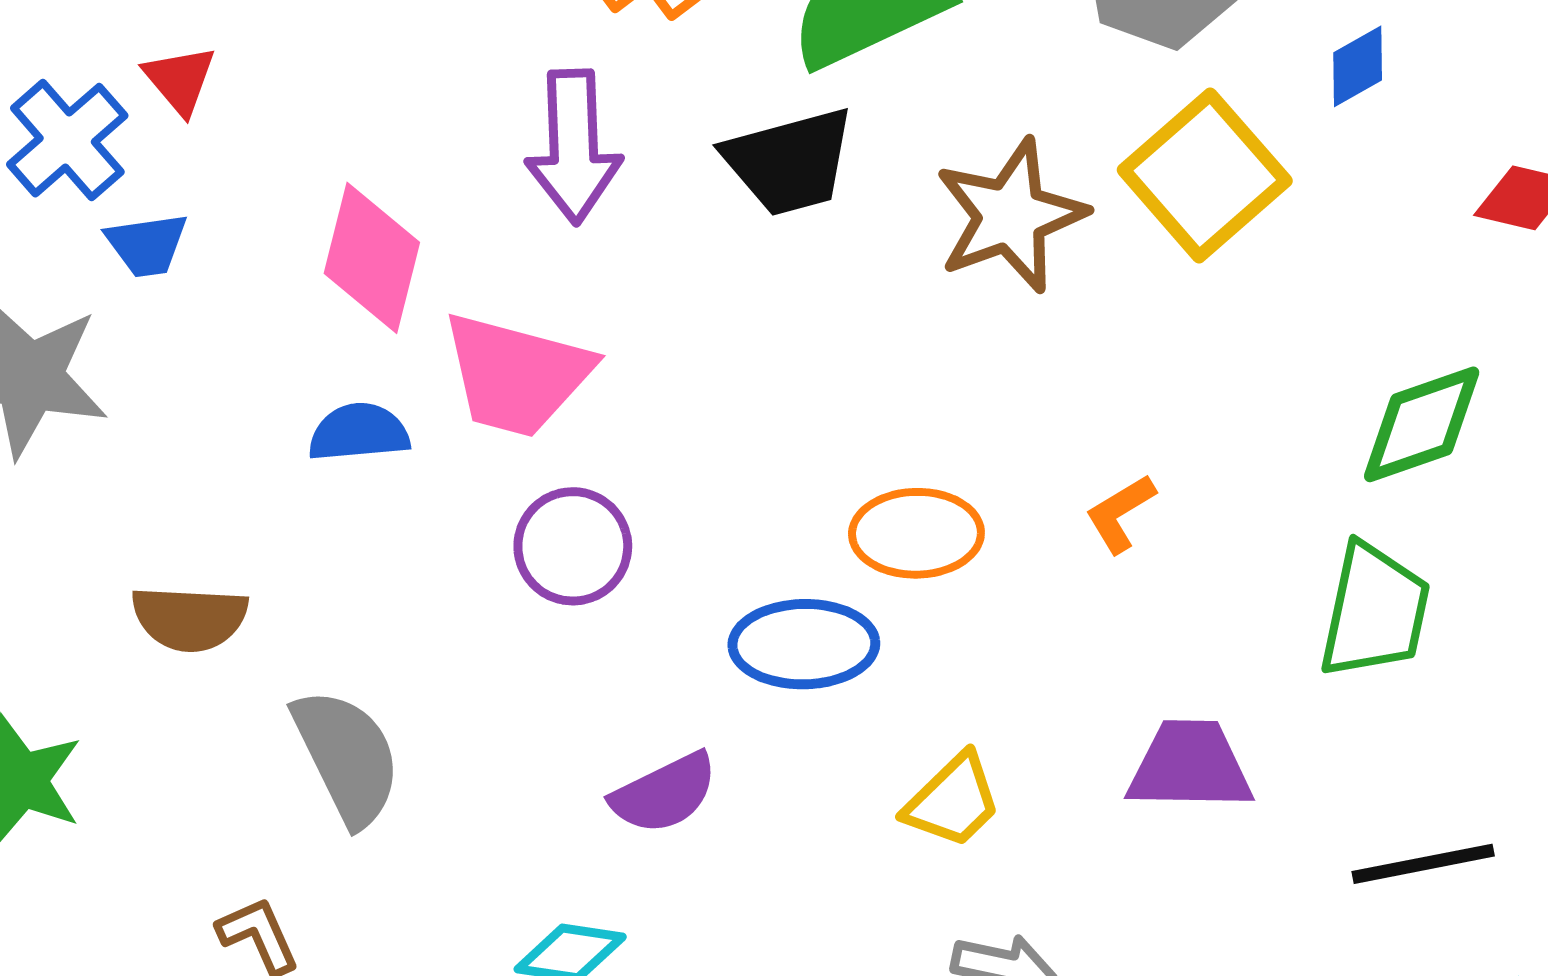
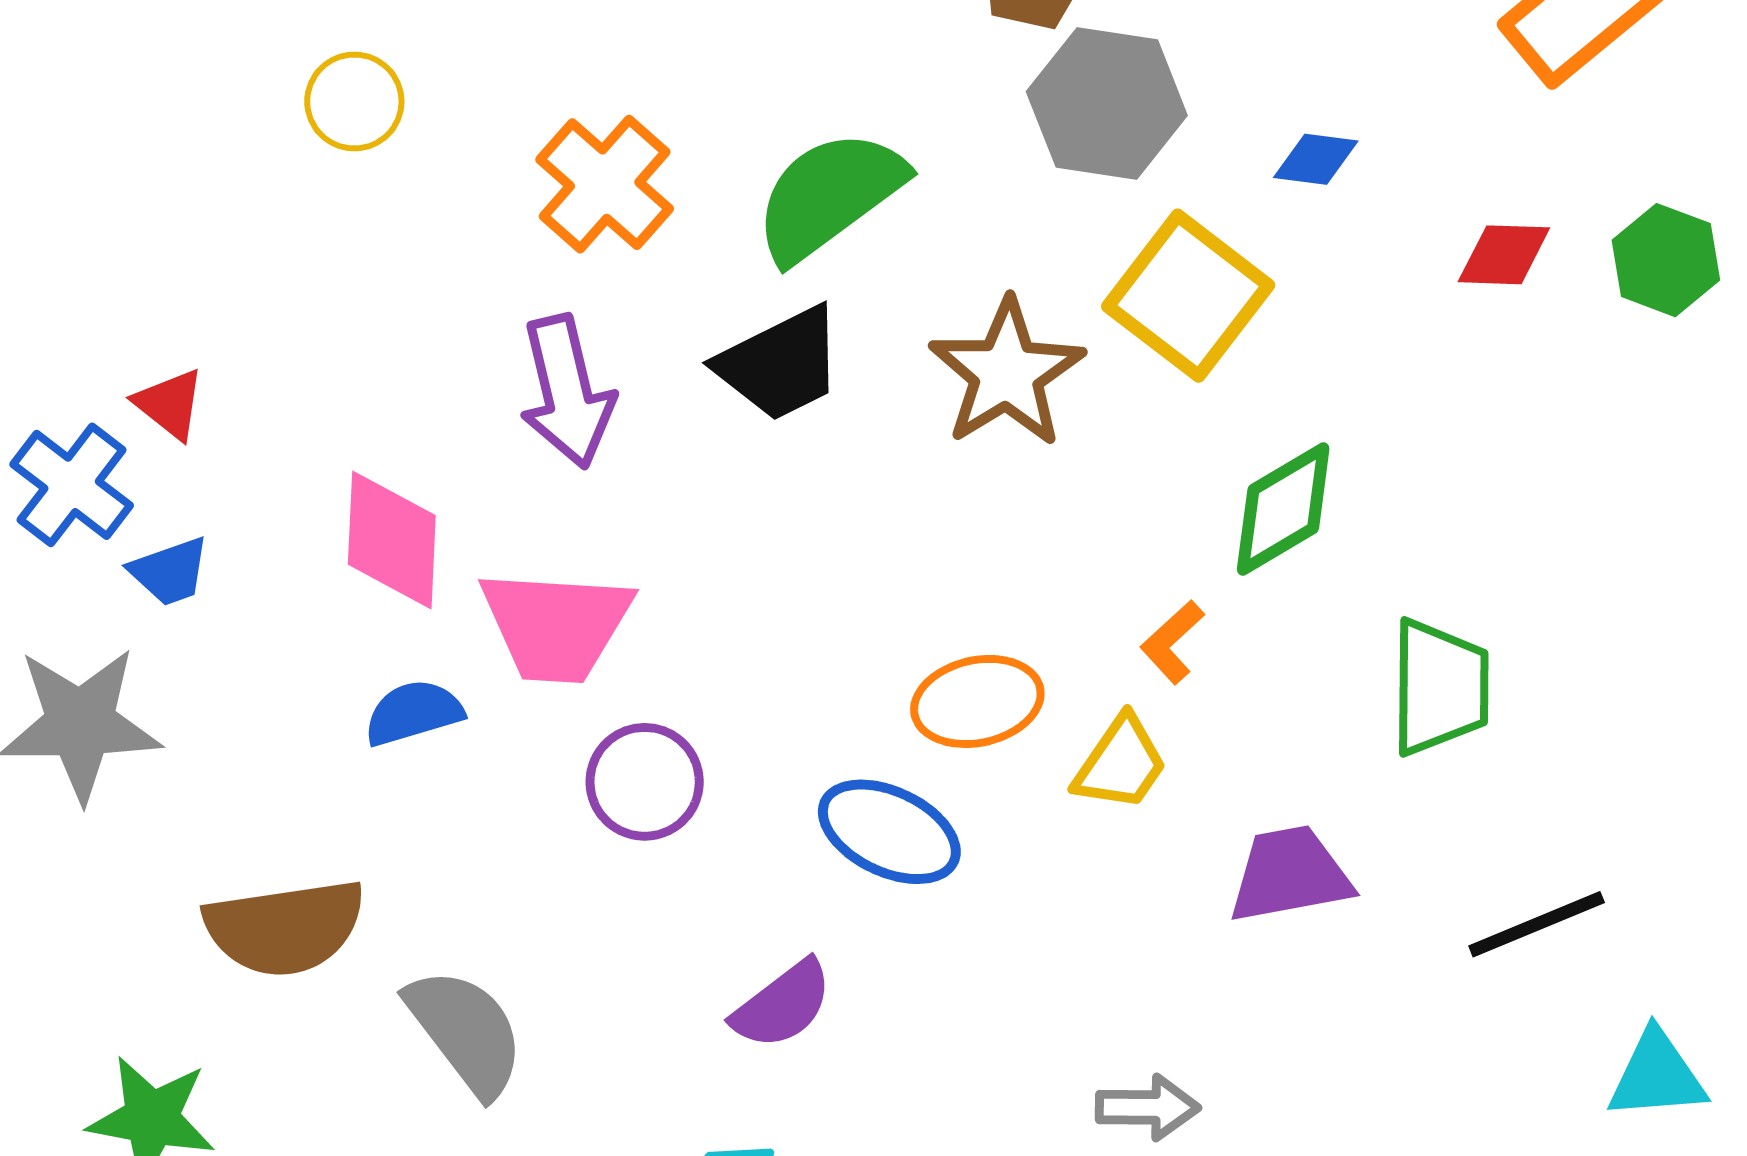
blue diamond: (1358, 66) -> (1316, 159), turned 48
green diamond: (1422, 424) -> (1283, 509), moved
brown semicircle: (190, 618) -> (285, 928), size x1.4
blue ellipse: (804, 644) -> (889, 832), turned 38
yellow trapezoid: (953, 801) -> (1121, 763), moved

